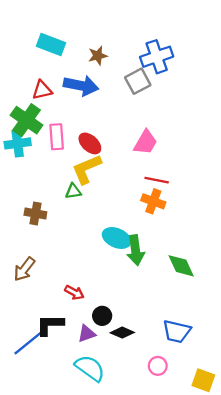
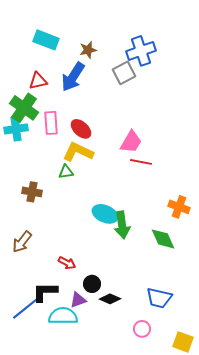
blue arrow: (81, 86) -> (73, 77), turned 112
pink trapezoid: (146, 142) -> (131, 142), moved
yellow L-shape: (87, 169) -> (78, 152), turned 48
orange cross: (153, 201) -> (179, 207), moved
cyan semicircle: (90, 368) -> (63, 316), moved, turned -36

